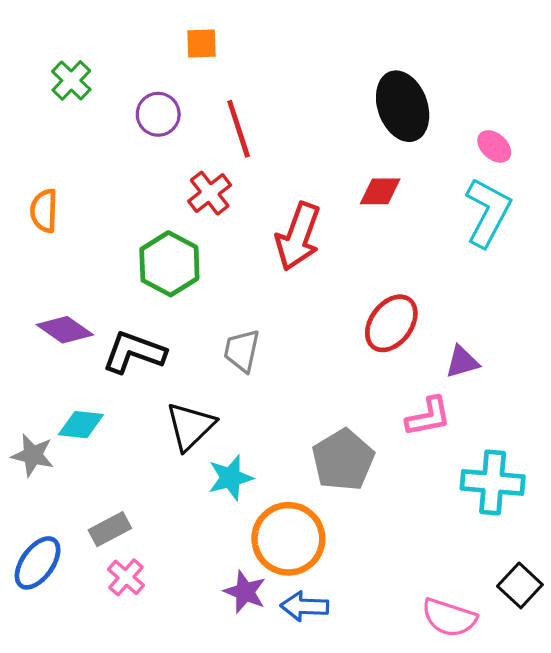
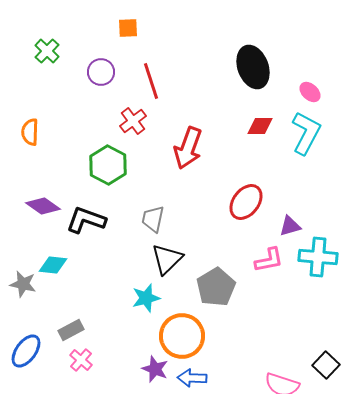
red diamond: (380, 191) -> (260, 126), moved
black triangle: (190, 426) -> (167, 259), moved
cyan cross: (493, 483) -> (318, 257), moved

